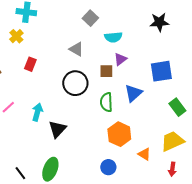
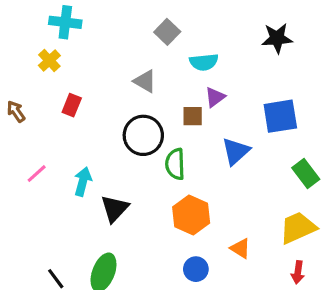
green semicircle: (106, 102) -> (175, 164), moved
orange hexagon: (119, 134) -> (191, 215), moved
orange triangle: (144, 154) -> (240, 248), moved

